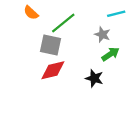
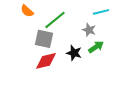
black star: (94, 78) -> (74, 53), moved

